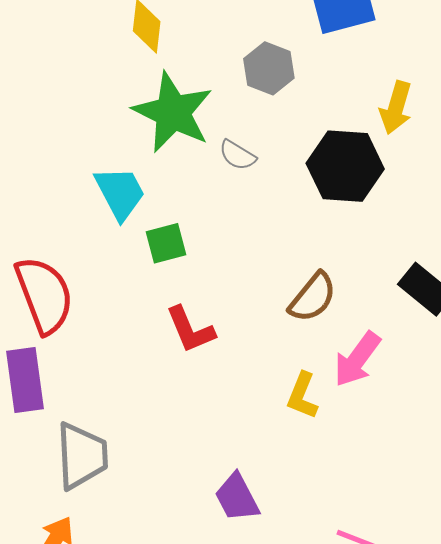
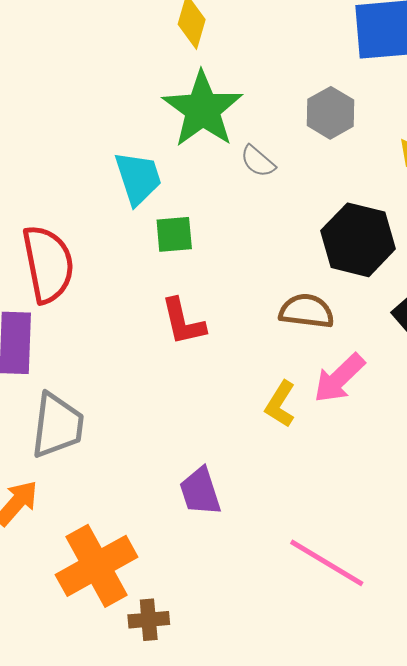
gray hexagon: (269, 68) -> (330, 113), moved
black hexagon: (345, 166) -> (358, 240), moved
brown semicircle: (313, 297) -> (307, 311), turned -132

